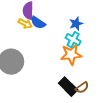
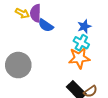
yellow arrow: (25, 24) -> (22, 13), moved

